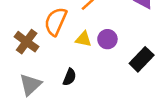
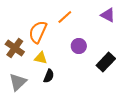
yellow triangle: (83, 39) -> (41, 58), moved

